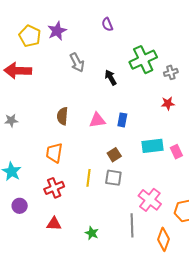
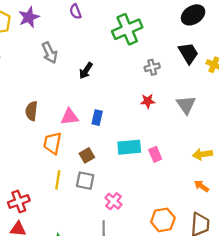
purple semicircle: (107, 24) -> (75, 12), moved
green cross: (143, 60) -> (127, 29), moved
black arrow: (111, 78) -> (86, 71), turned -119
orange trapezoid: (54, 153) -> (52, 143), moved
red cross: (54, 188) -> (19, 202), moved
pink cross: (150, 200) -> (114, 201), moved, size x0.7

